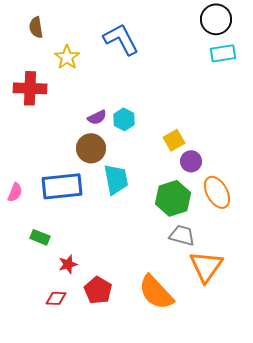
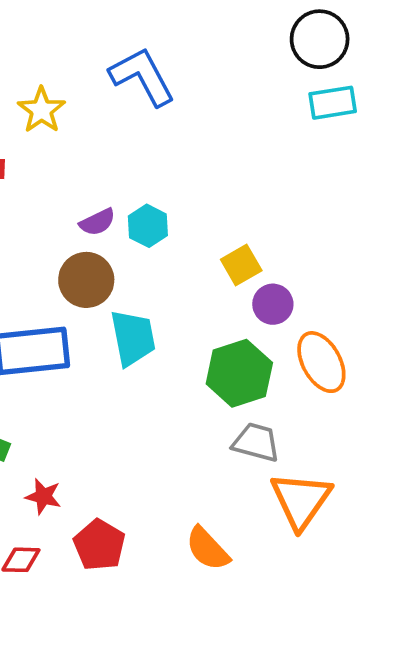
red star: (68, 264) -> (43, 496), turned 30
orange semicircle: (156, 292) -> (208, 549), size x0.7

